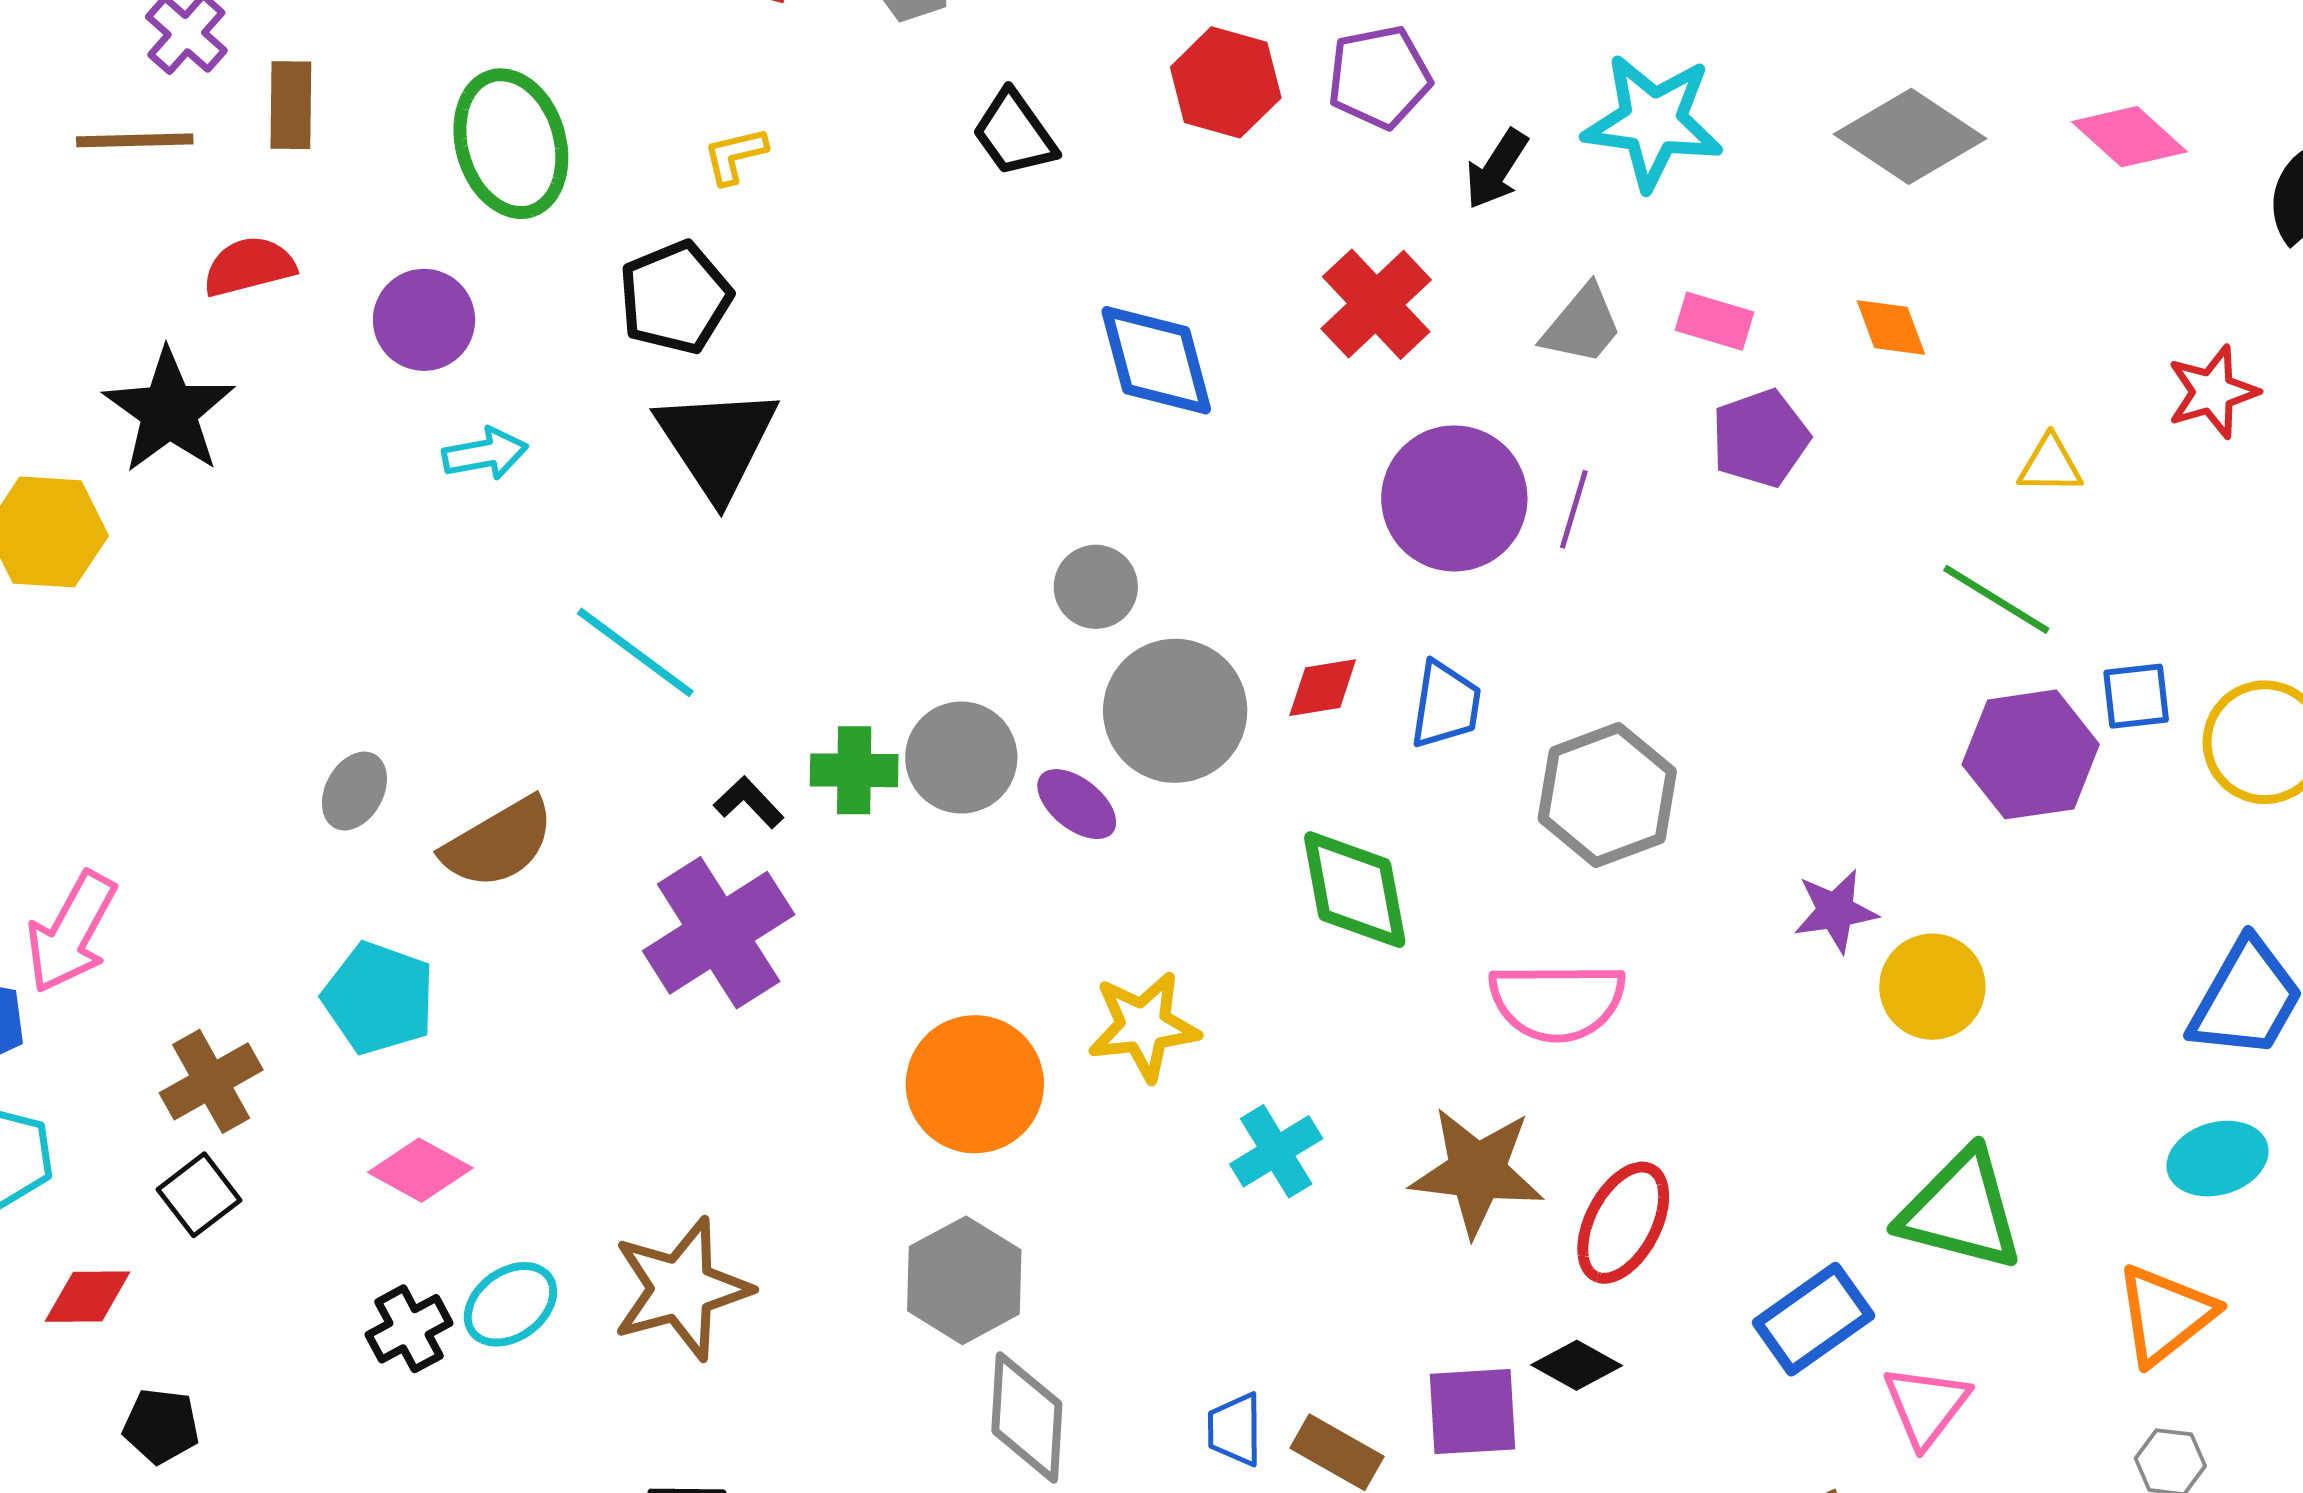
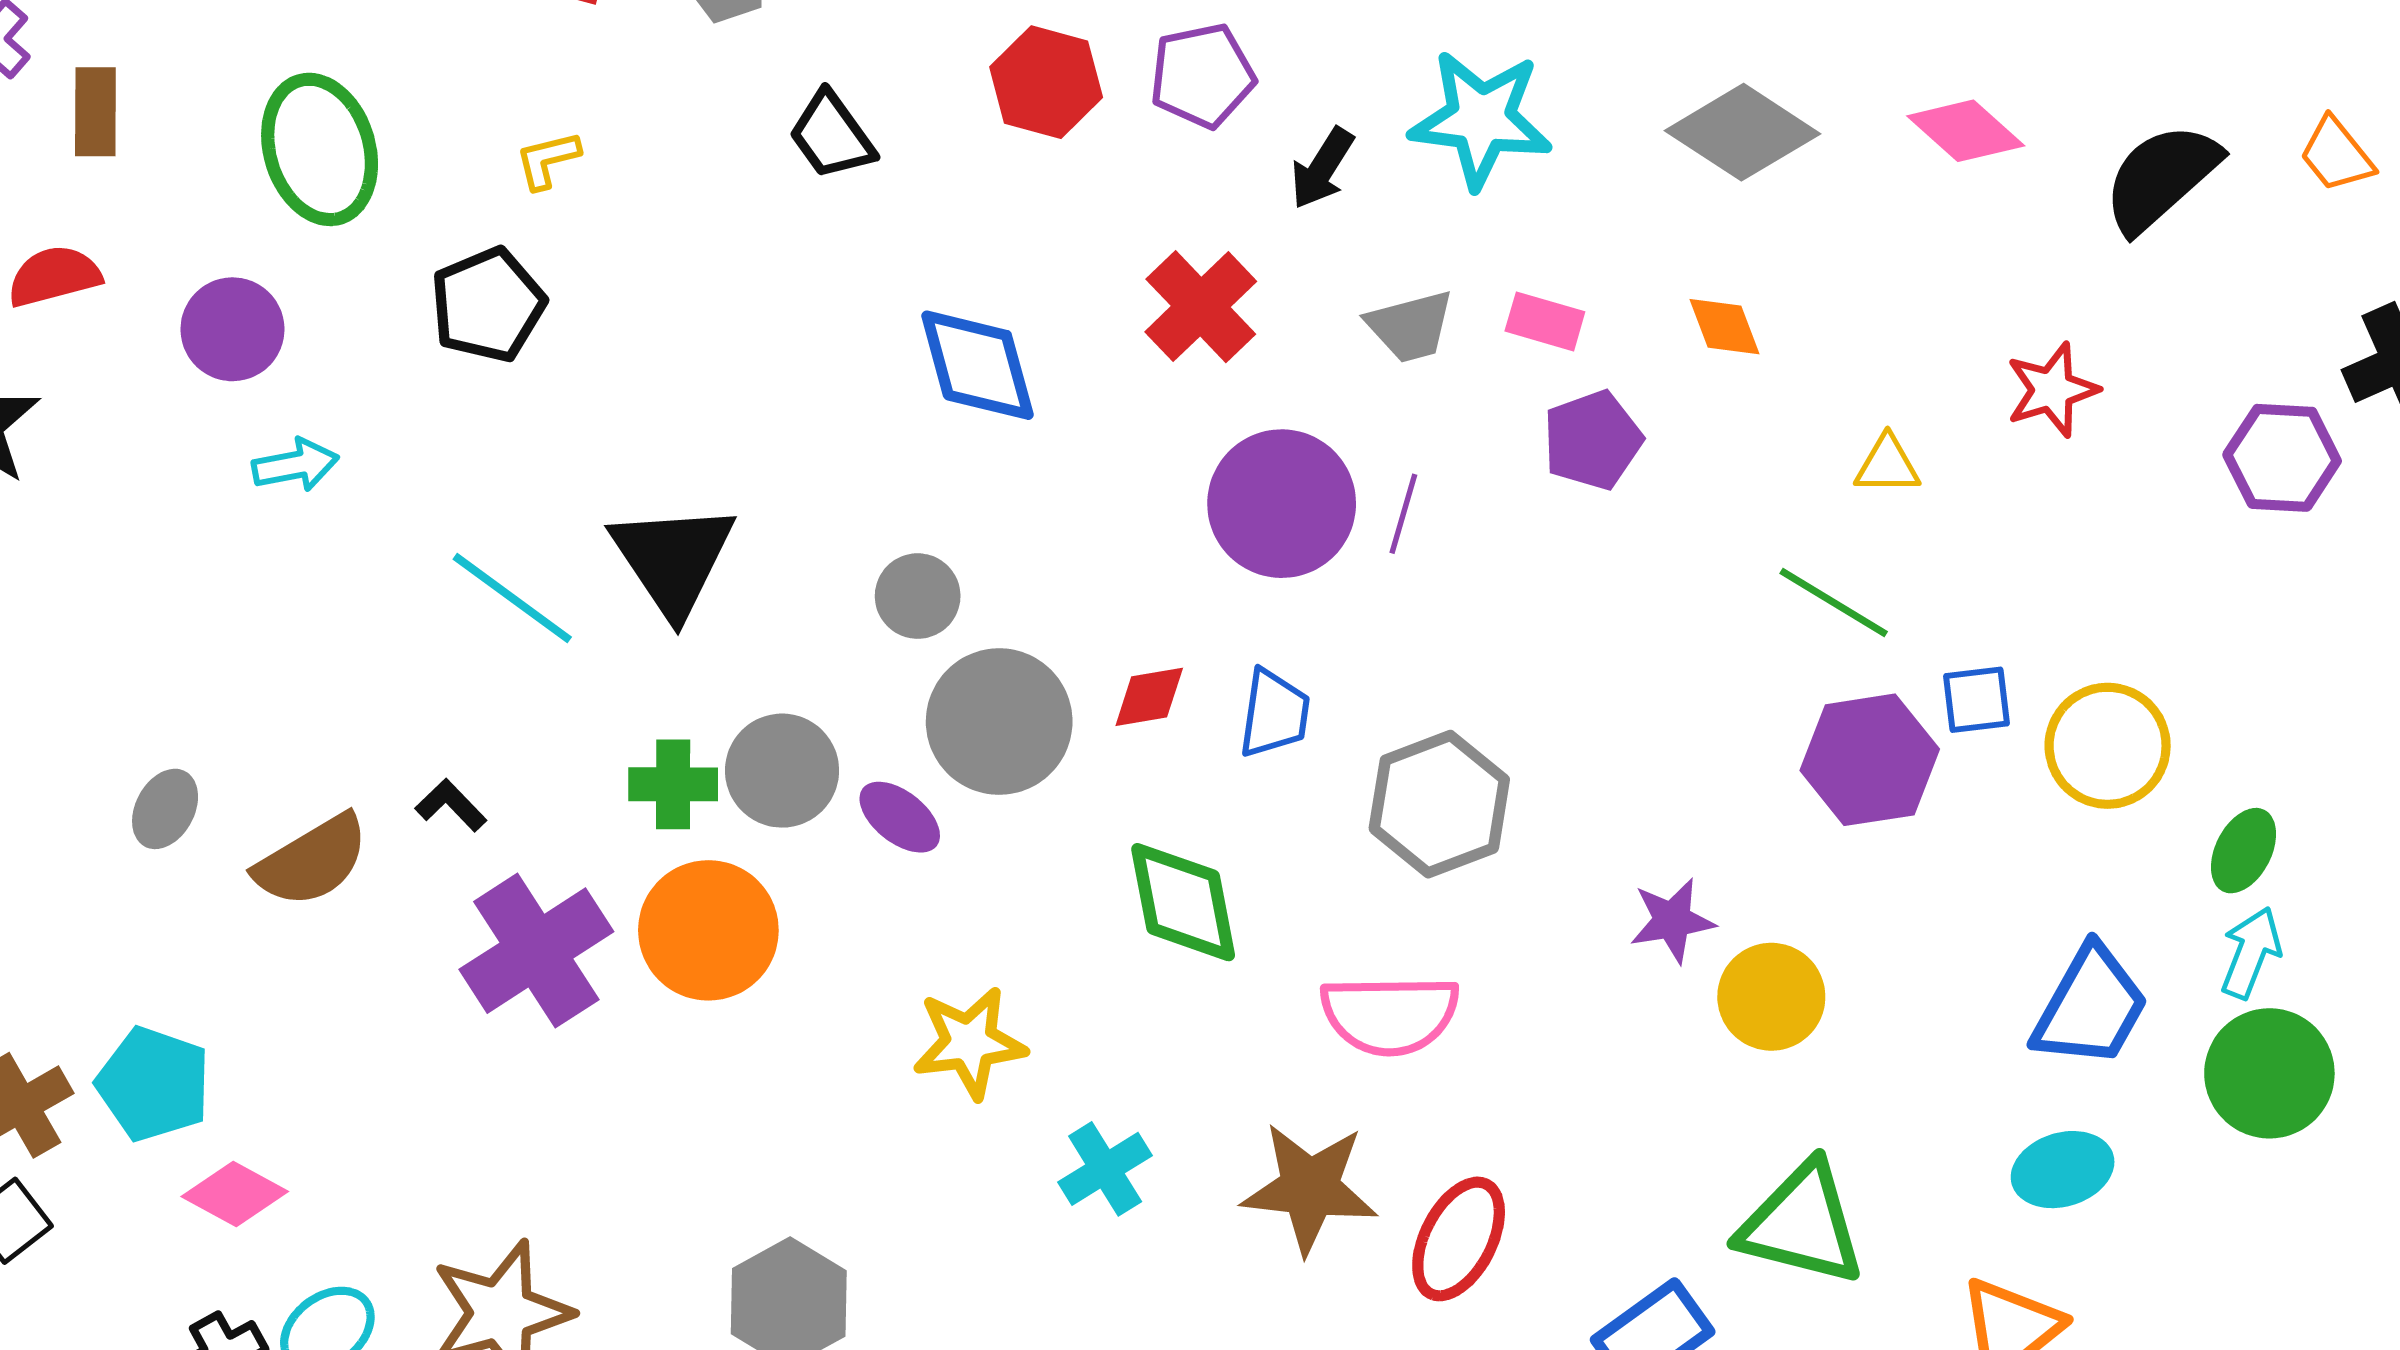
gray trapezoid: (1582, 325) -> (1410, 326), turned 36
black triangle: (717, 442) -> (673, 559), moved
cyan line: (635, 652) -> (512, 598), moved
black L-shape: (749, 802) -> (451, 805), moved
cyan pentagon: (379, 998) -> (154, 1084), moved
orange circle: (975, 1084) -> (708, 930), moved

